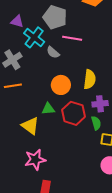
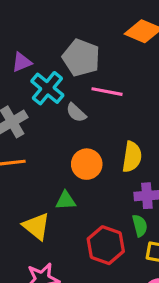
purple triangle: (17, 21) -> (22, 62), turned -40
red hexagon: (74, 113) -> (106, 245), moved

